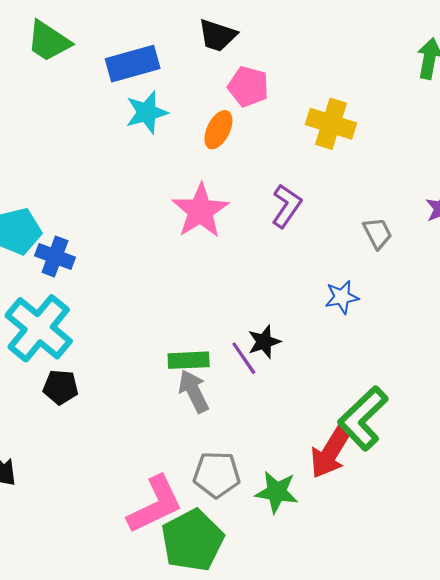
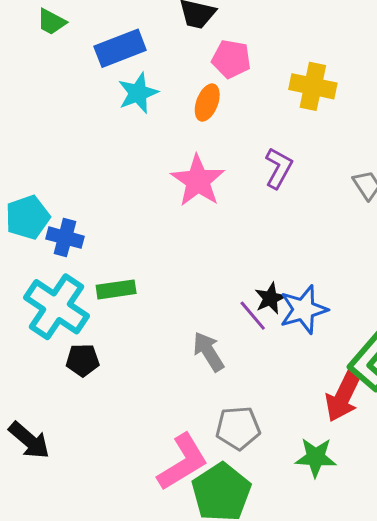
green trapezoid: (49, 41) -> (51, 22), moved, size x0.7
blue star: (342, 297) -> (304, 310), moved, size x1.5
green rectangle: (189, 360) -> (116, 289), moved
green star: (277, 492) -> (316, 457), moved

